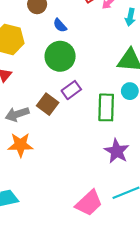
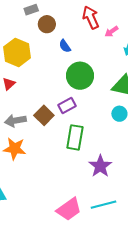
green circle: (60, 56) -> (80, 76), moved
green rectangle: (106, 107) -> (75, 137), moved

